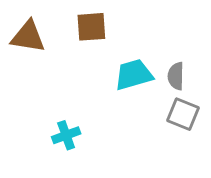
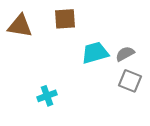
gray semicircle: (176, 76) -> (125, 54), turned 60

